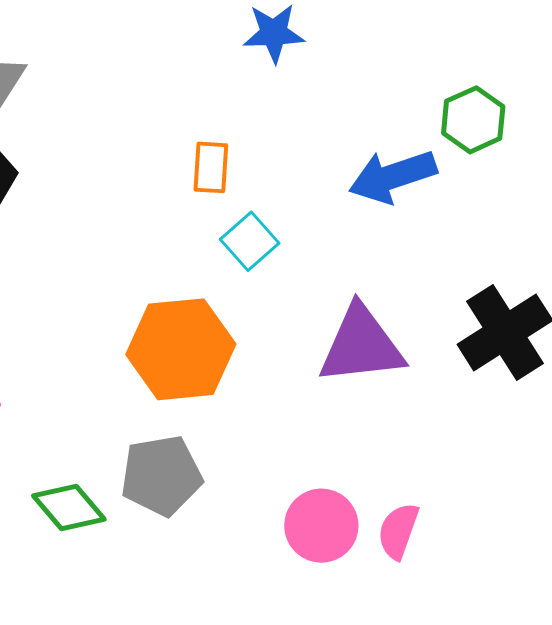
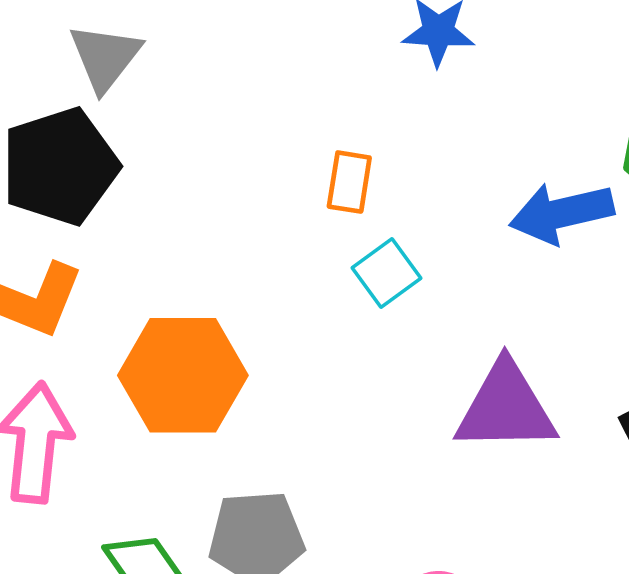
orange hexagon: (181, 349) -> (183, 375), moved

